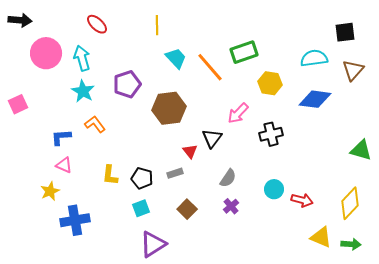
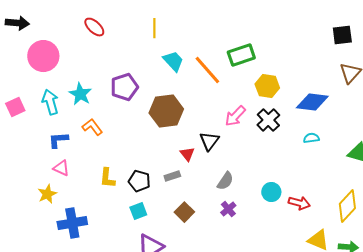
cyan arrow: (82, 58) -> (50, 102), moved
cyan semicircle: (314, 58) -> (311, 138), moved, size x0.6
black cross: (271, 134) -> (268, 120), moved, turned -30

